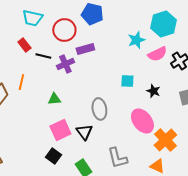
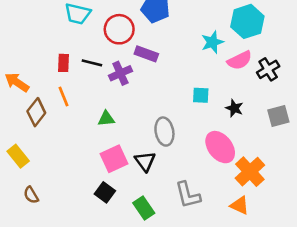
red rectangle: (24, 45) -> (63, 63), moved, turned 40
purple rectangle: (85, 49) -> (146, 54), turned 36
orange line: (21, 82) -> (63, 97), turned -35

